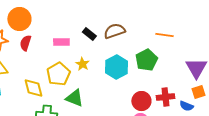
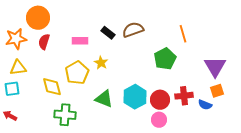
orange line: (164, 35) -> (183, 34), turned 66
cyan hexagon: (116, 67) -> (135, 97), moved
green triangle: (74, 98) -> (104, 99), moved

